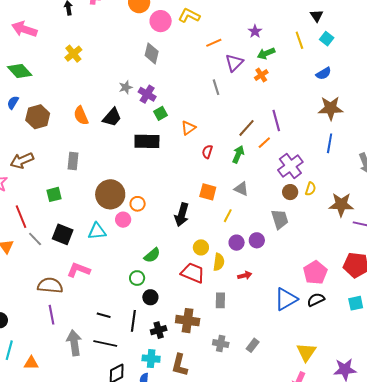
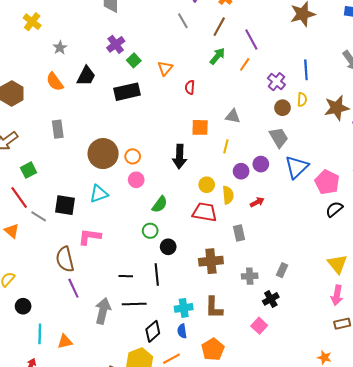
gray star: (126, 87) -> (60, 48), moved
purple cross: (147, 94) -> (116, 44), turned 36
brown line: (247, 128) -> (219, 27), moved
blue line: (330, 143) -> (306, 70), moved
green arrow: (238, 154) -> (217, 56), moved, turned 30
purple cross: (290, 166) -> (276, 82), size x0.7
green square: (54, 194) -> (29, 170), moved
pink circle: (123, 220) -> (136, 180), moved
brown semicircle: (50, 285) -> (65, 259), turned -95
blue triangle: (286, 299) -> (297, 167), moved
black cross: (159, 330) -> (271, 299), moved
gray arrow: (74, 343) -> (103, 311), turned 35

